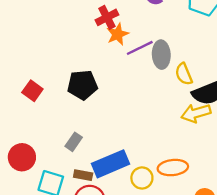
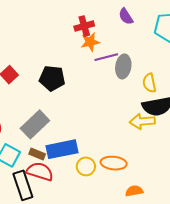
yellow semicircle: (184, 74) -> (149, 83), moved
gray rectangle: (74, 142) -> (35, 124), size x1.8

